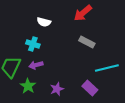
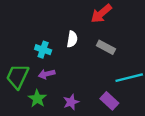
white semicircle: (44, 22) -> (72, 39), moved, turned -96

